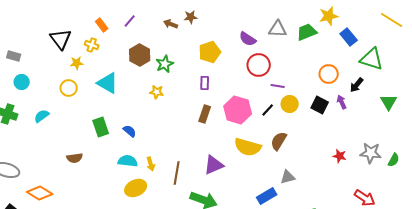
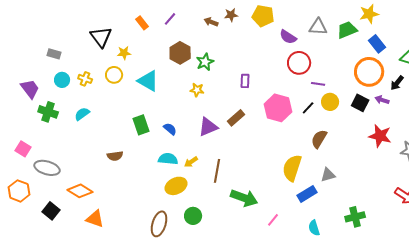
blue rectangle: (349, 37) -> (377, 44), moved
yellow cross: (92, 45) -> (85, 79), moved
yellow pentagon: (210, 52) -> (263, 16), moved, turned 30
yellow star: (77, 63) -> (124, 53), moved
orange circle: (329, 74) -> (369, 72), size x1.5
yellow circle: (69, 88) -> (114, 75), moved
purple arrow: (342, 102) -> (382, 100), turned -48
brown rectangle: (205, 114) -> (236, 118), moved, turned 30
yellow semicircle: (248, 147) -> (292, 168), moved, turned 92
red star: (340, 156) -> (380, 136), moved, size x1.6
yellow arrow: (151, 164) -> (191, 162), turned 72
purple triangle: (214, 165) -> (208, 127), moved

